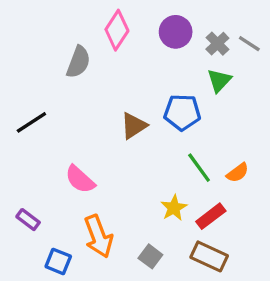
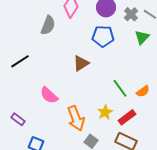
green triangle: (219, 80) -> (142, 37), moved
blue pentagon: (182, 112) -> (103, 36), moved
orange arrow: (98, 236) -> (76, 118), moved

